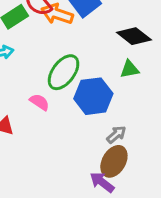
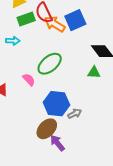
blue hexagon: (93, 96) -> (56, 104), moved
brown ellipse: (114, 161) -> (47, 129), moved

